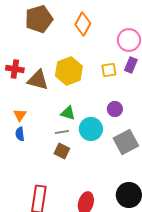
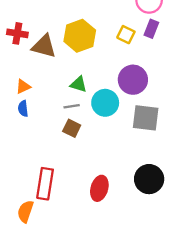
yellow square: (109, 70) -> (126, 35), turned 35
purple circle: (115, 109) -> (133, 80), size x1.6
orange triangle: (20, 115) -> (23, 87), turned 32
gray square: (126, 142) -> (146, 118), turned 35

